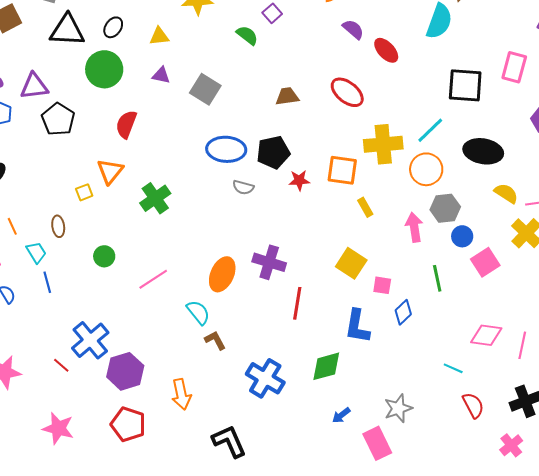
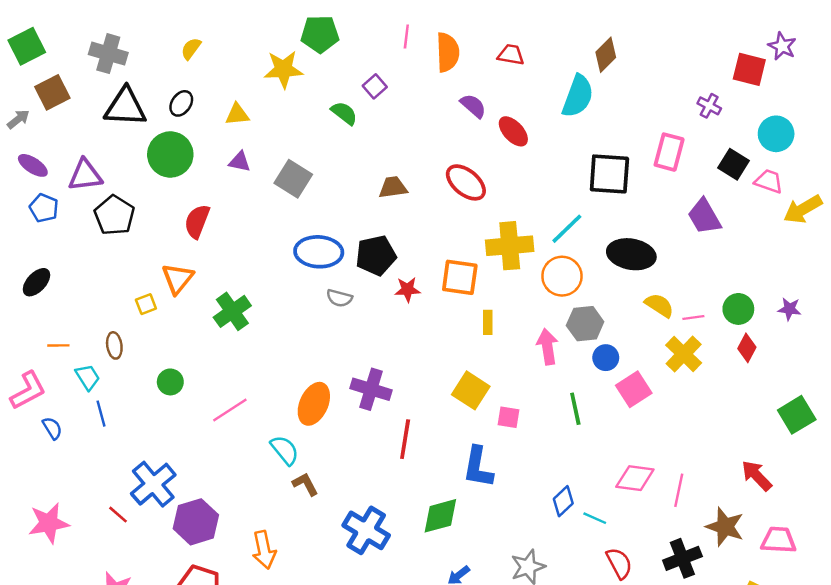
yellow rectangle: (365, 207) -> (488, 322), turned 30
orange line: (12, 226) -> (58, 345), turned -66
blue diamond: (403, 312) -> (563, 501), moved

